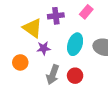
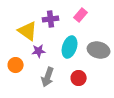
red circle: (75, 76) -> (79, 78), moved

